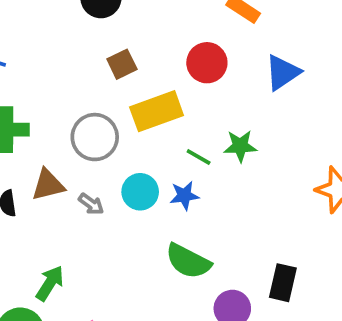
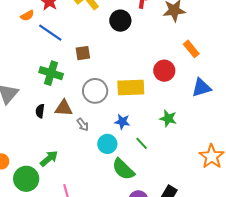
brown square: (122, 64) -> (83, 53), moved
green line: (199, 157) -> (142, 143), moved
cyan circle: (140, 192) -> (107, 144), moved
blue star: (184, 195) -> (122, 122), moved

